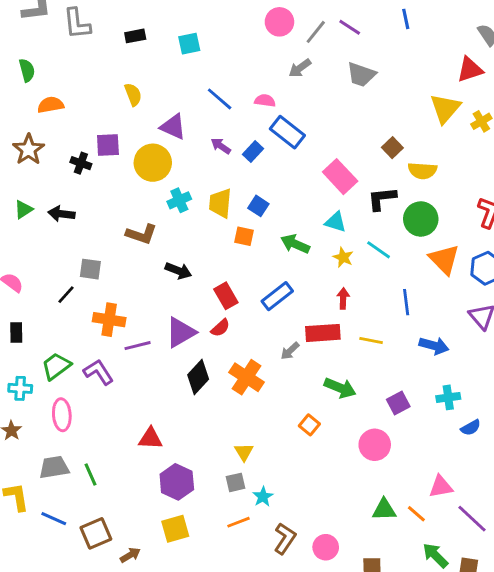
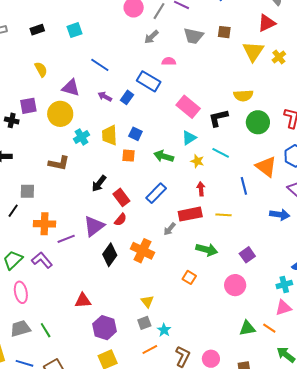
pink semicircle: (265, 101) -> (169, 61), moved
brown square: (392, 148) -> (224, 32), moved, turned -32
green circle: (421, 219) -> (258, 122), moved
cyan triangle: (336, 222) -> (189, 138), turned -42
orange triangle: (444, 259) -> (266, 167), moved
black arrow: (178, 271) -> (99, 183), moved, turned 114
blue arrow: (434, 346) -> (280, 215), moved
cyan cross: (448, 397) -> (284, 284), moved

